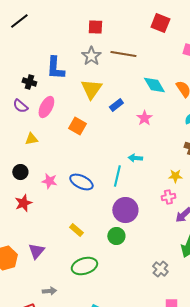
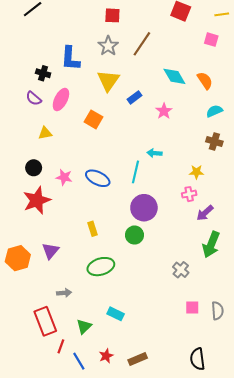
brown line: (123, 54) -> (142, 44), turned -65
red star: (23, 203) -> (37, 200), size x1.5
yellow rectangle: (76, 230) -> (92, 229), turned 32

